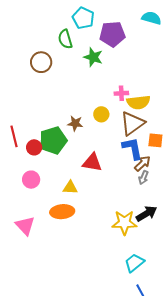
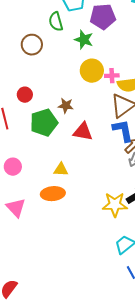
yellow circle: (101, 114) -> (92, 71), moved, size x1.5
red circle: (34, 147) -> (25, 95), moved
red triangle: (92, 162) -> (83, 132), moved
pink circle: (31, 180) -> (13, 167), moved

